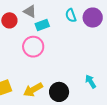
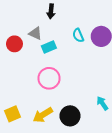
pink circle: (33, 47) -> (49, 78), moved

